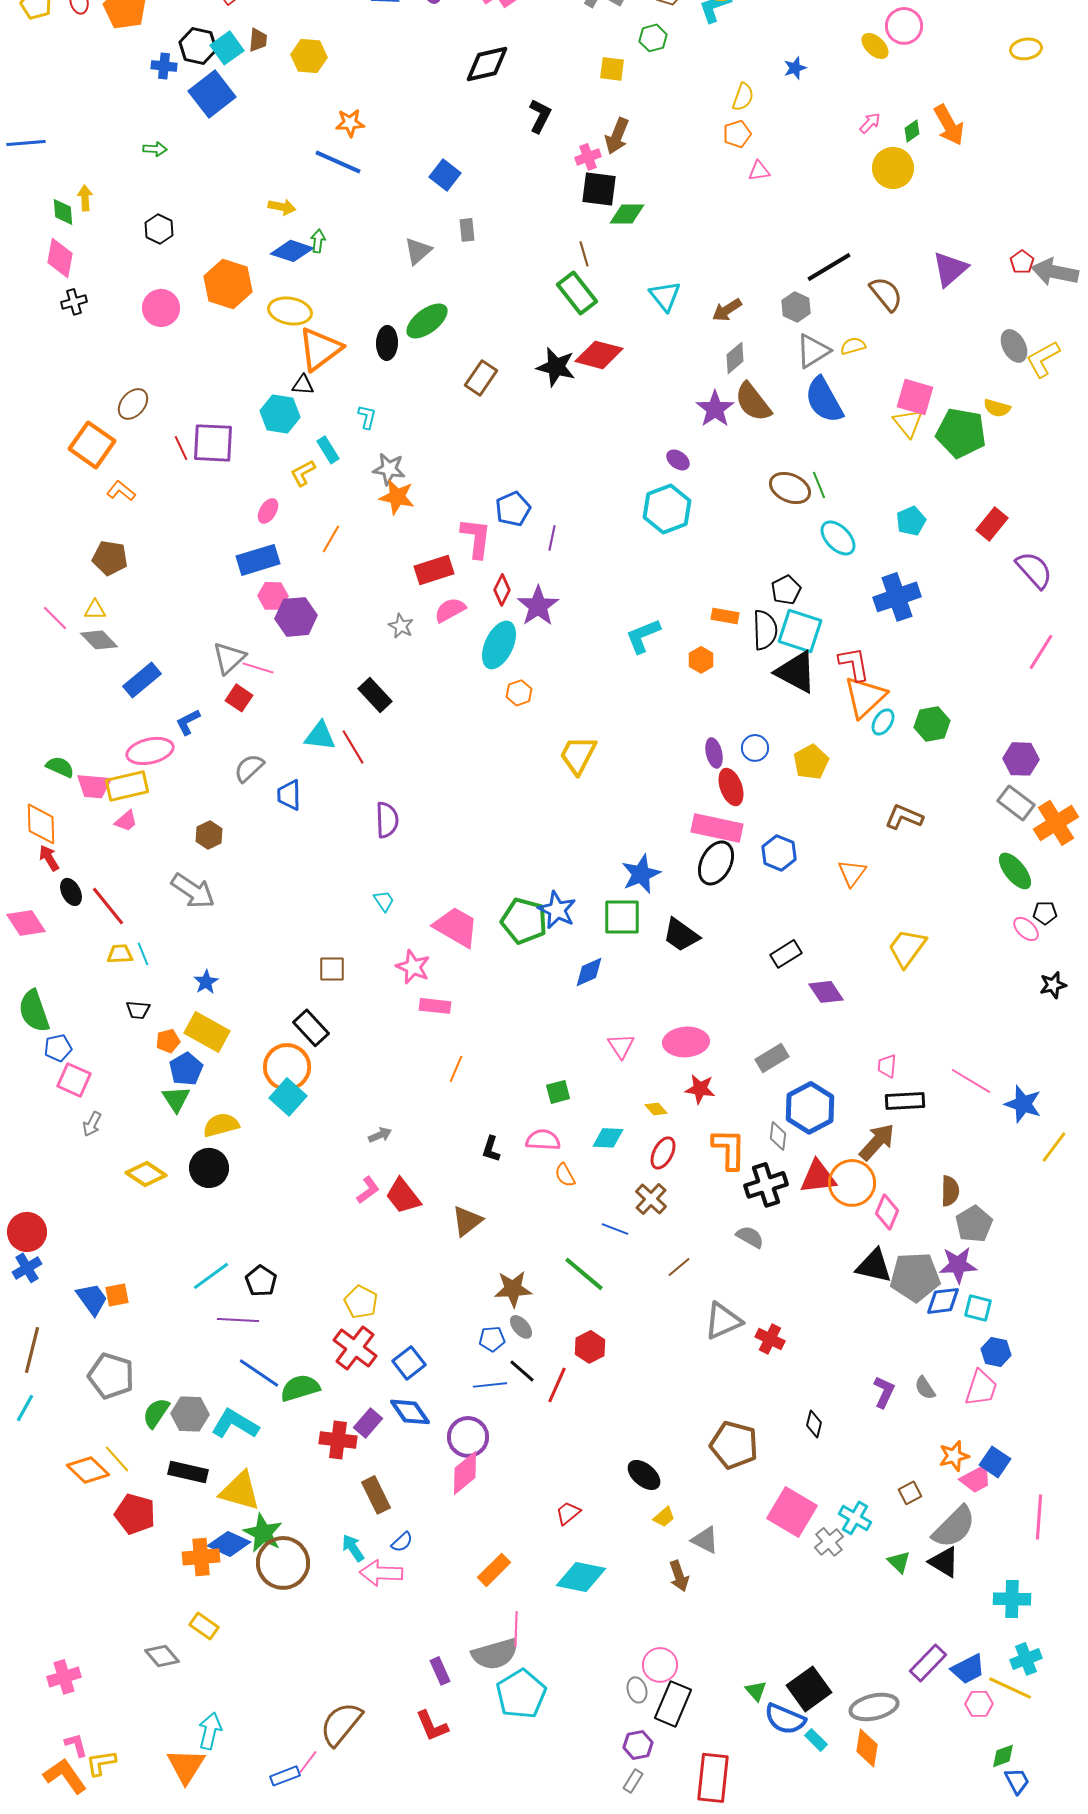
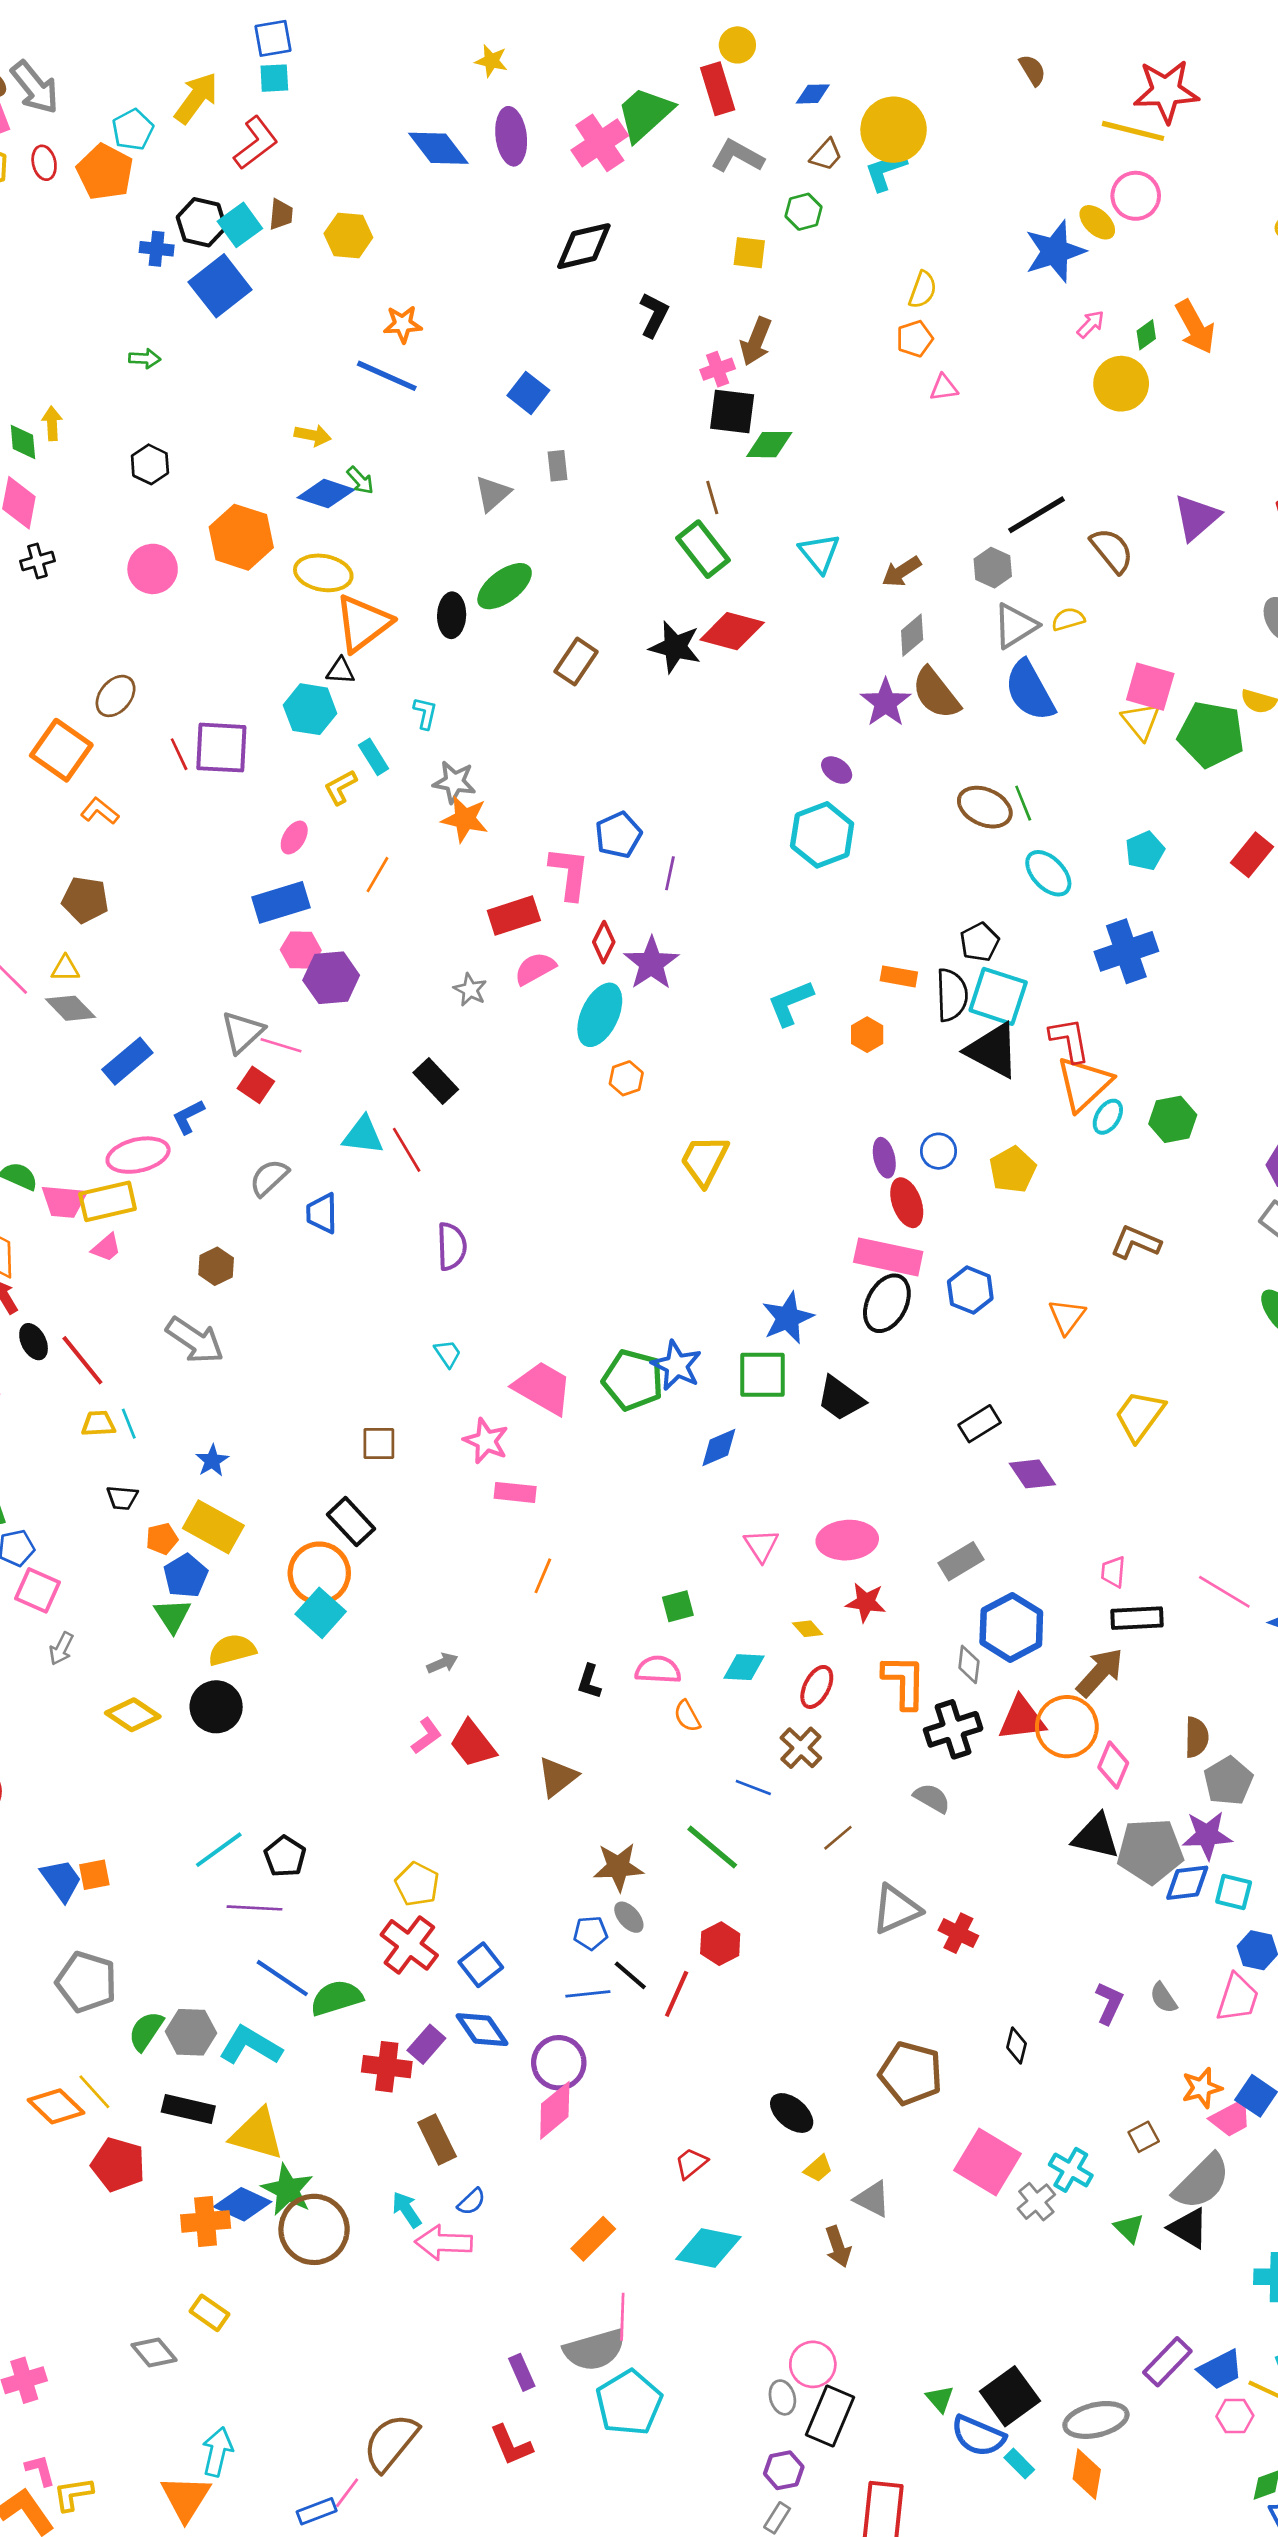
blue star: (795, 68) -> (1055, 251), moved, size x2.0
green arrow: (318, 241) -> (360, 480), turned 130

